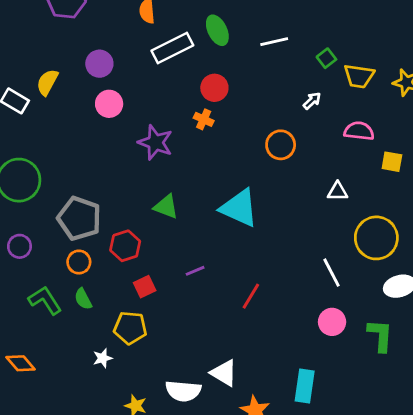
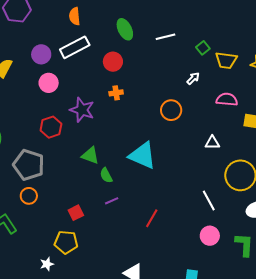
white rectangle: (172, 48) -> (75, 47), moved
red circle: (214, 88) -> (113, 62), moved
orange cross: (204, 119) -> (116, 93), turned -32
red hexagon: (125, 246) -> (51, 127), moved
green semicircle: (83, 299) -> (106, 175), moved

